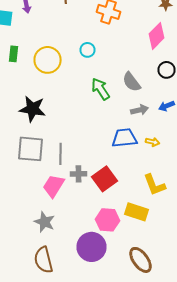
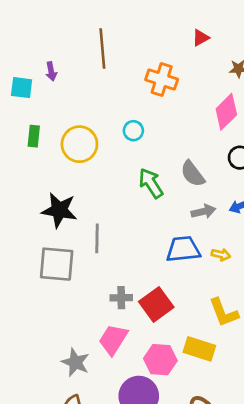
gray line: (60, 154) -> (97, 238), moved
pink trapezoid: (54, 186) -> (113, 339), moved

